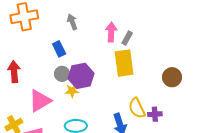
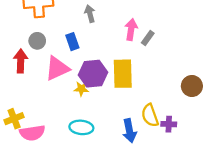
yellow rectangle: (124, 63) -> (123, 74), moved
gray circle: (62, 74) -> (37, 41), moved
pink triangle: (40, 101) -> (57, 68), moved

